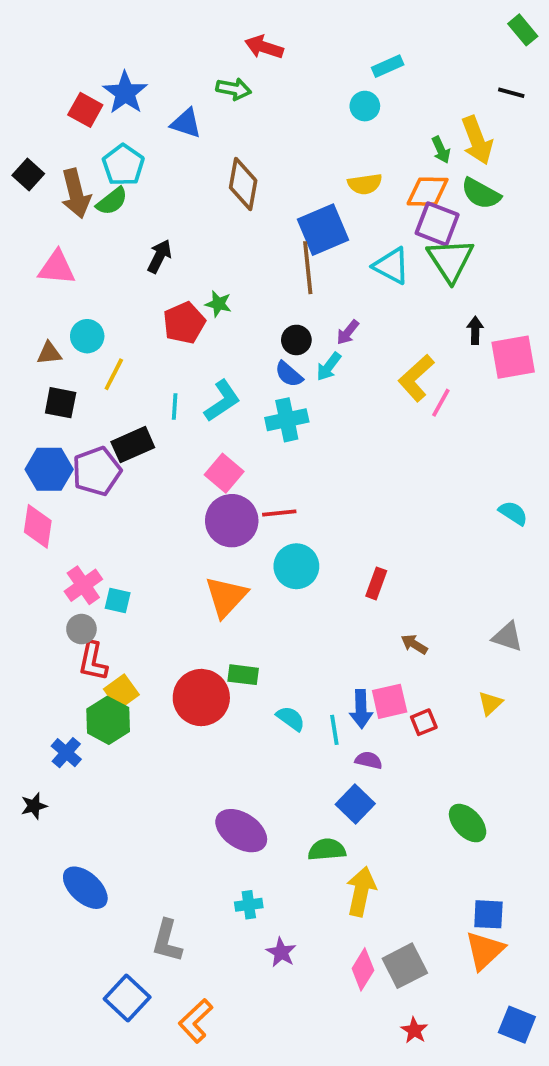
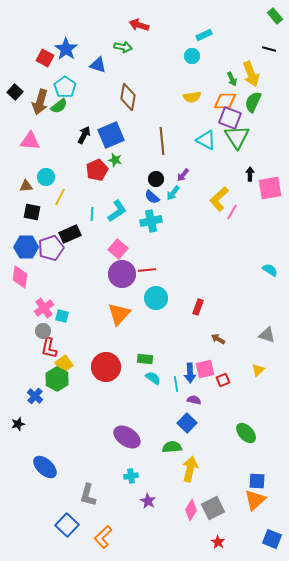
brown arrow: (76, 194) -> (40, 102), turned 30
green semicircle: (481, 194) -> (253, 102), turned 85
blue square: (323, 230) -> (111, 135), moved
green rectangle: (243, 675) -> (145, 359), moved

